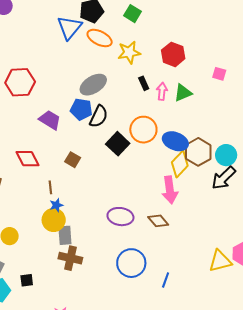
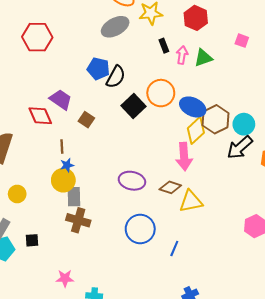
gray ellipse: (93, 85) -> (115, 27), moved
purple trapezoid: (50, 120) -> (61, 100), moved
brown diamond: (158, 221) -> (170, 187), turned -35
yellow triangle: (220, 261) -> (191, 201), moved

